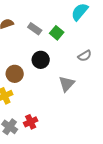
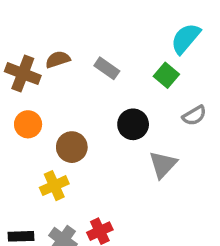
green square: (57, 33) -> (166, 75), moved
black circle: (41, 60) -> (133, 124), moved

